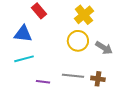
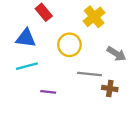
yellow circle: (78, 41) -> (69, 45), moved
gray line: (73, 76) -> (90, 74), moved

